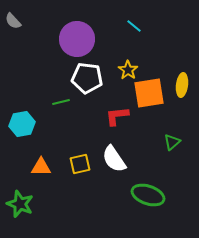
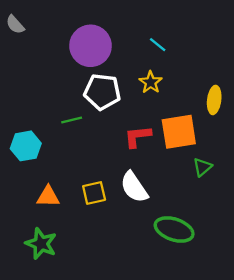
cyan line: (134, 26) -> (158, 45), moved
orange square: (149, 93) -> (179, 132), moved
green star: (20, 204) -> (41, 244), moved

